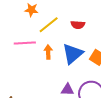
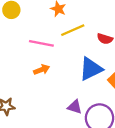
orange arrow: (48, 52) -> (42, 70), moved, turned 56

